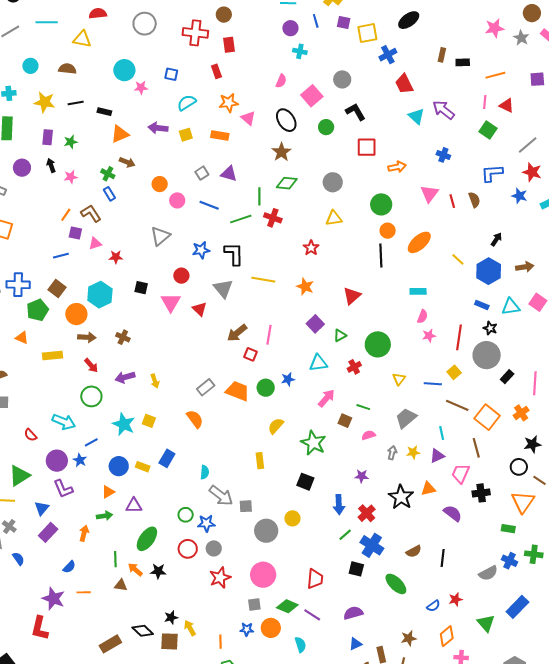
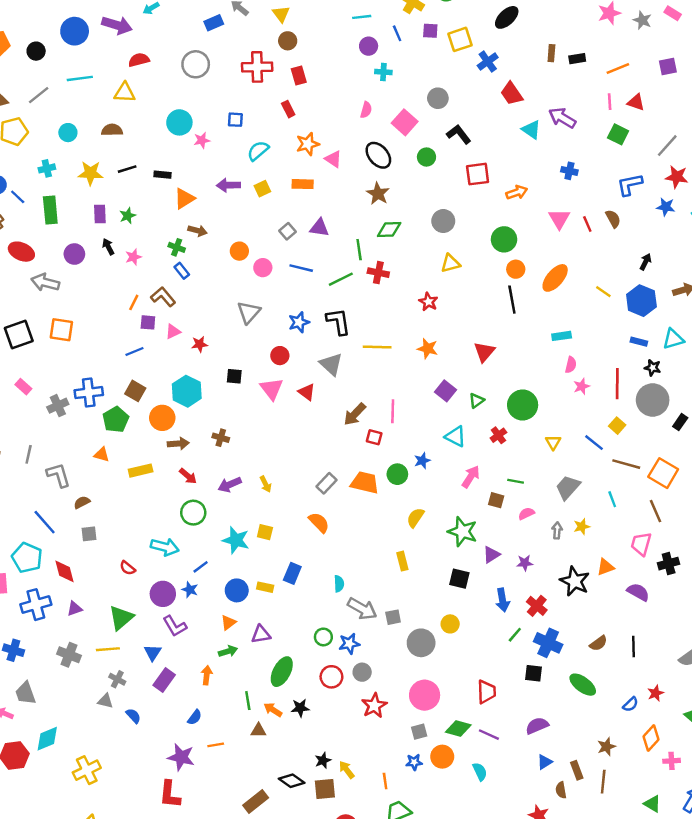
cyan triangle: (318, 363) -> (455, 436), turned 42
blue line: (433, 384) -> (594, 443), turned 42
purple triangle: (437, 456) -> (491, 555), moved

